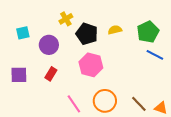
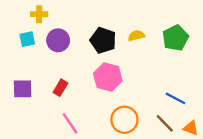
yellow cross: (66, 19) -> (39, 14), moved, turned 32
purple circle: (49, 45) -> (58, 40), moved
blue line: (155, 55) -> (175, 98), moved
pink line: (74, 104) -> (70, 123), moved

